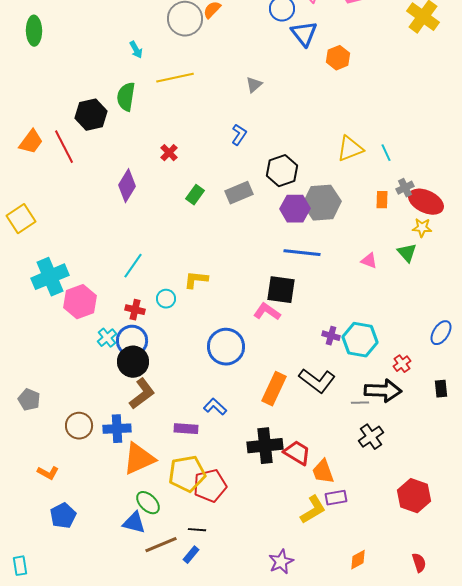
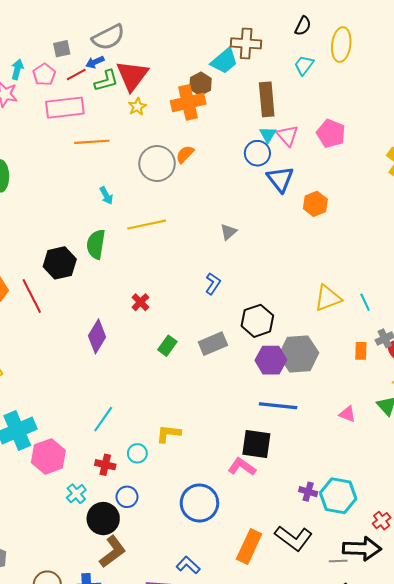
blue circle: (132, 341) -> (127, 497), moved, size x0.7

